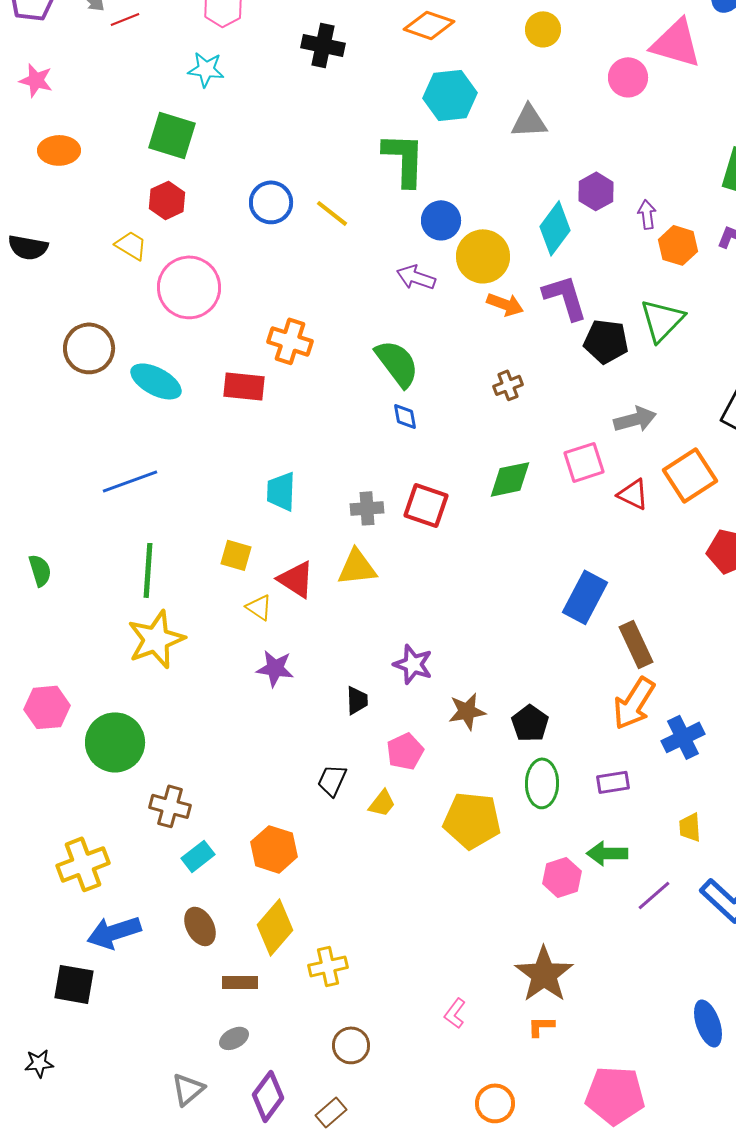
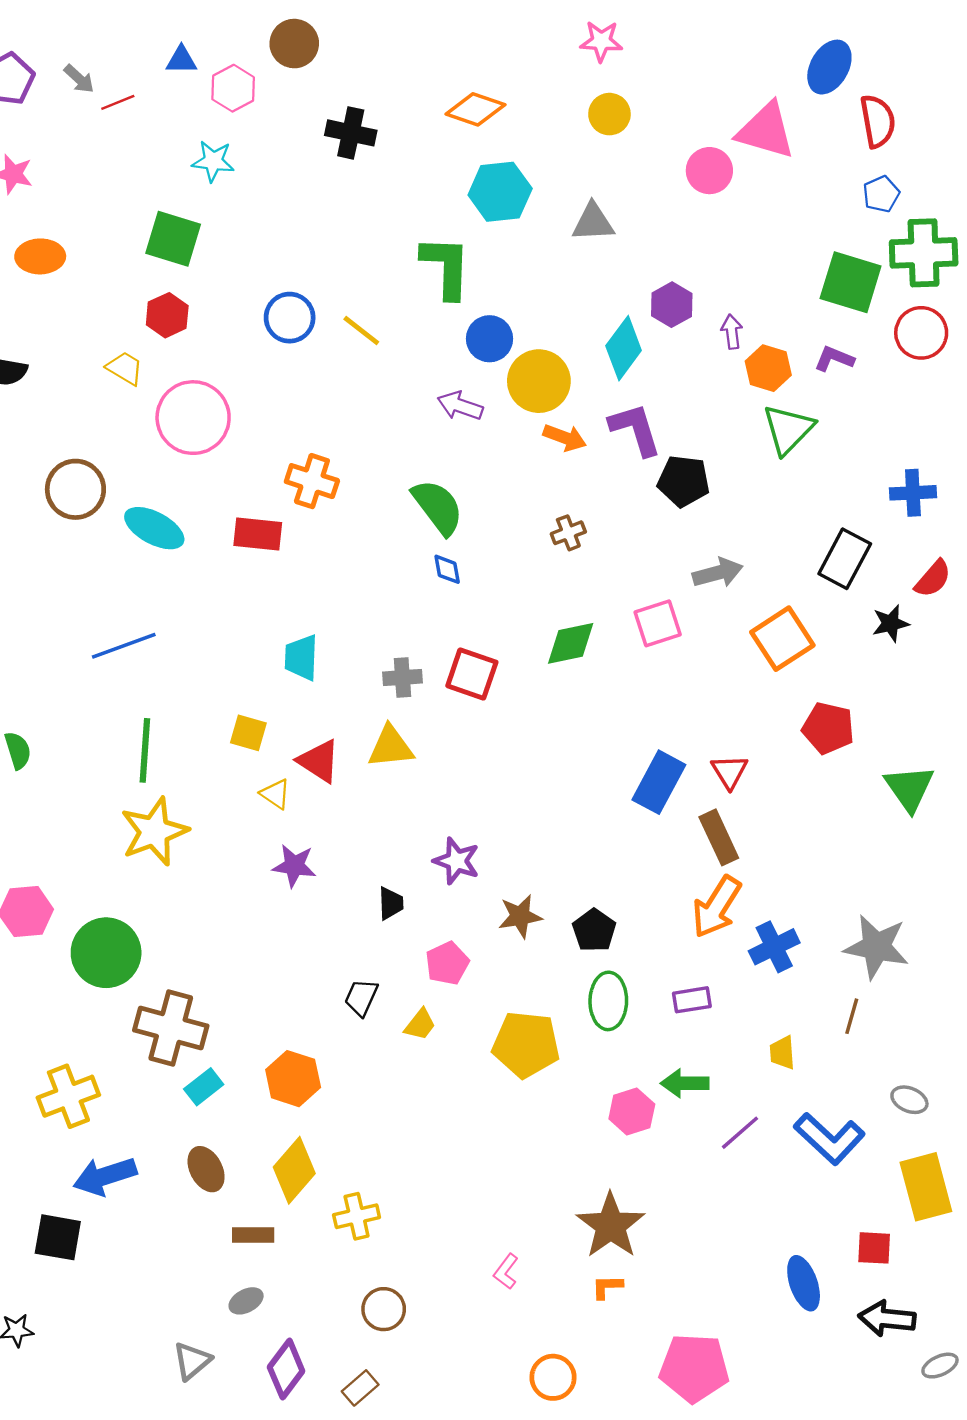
green triangle: (662, 320) -> (788, 429), moved
red triangle: (633, 494) -> (729, 772), moved, turned 32
brown cross: (170, 806) -> (171, 1028), size x1.5

